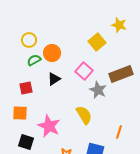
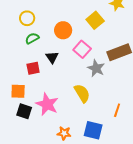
orange circle: (52, 53) -> (63, 30), moved
black triangle: (54, 79) -> (52, 57), turned -32
red square: (26, 88) -> (33, 68), moved
black square: (26, 142) -> (24, 111), moved

